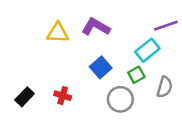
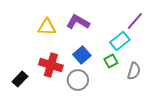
purple line: (166, 26) -> (135, 21), turned -30
red cross: (63, 96) -> (51, 65), moved, size x1.6
gray circle: (120, 99) -> (78, 80), moved

